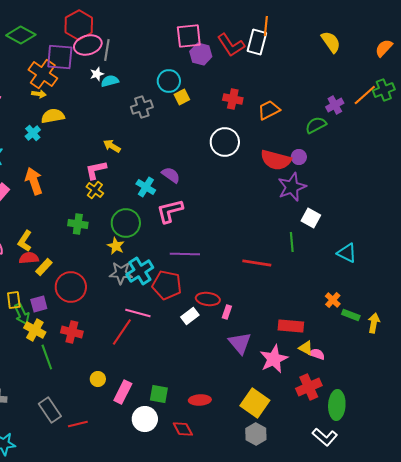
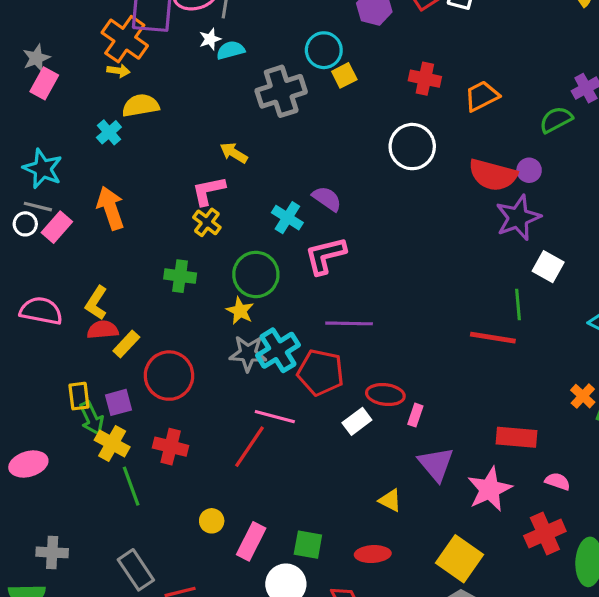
gray cross: (142, 107) -> (281, 91), size x1.4
red line: (257, 263) -> (493, 338), moved
yellow triangle: (306, 348) -> (390, 500), moved

